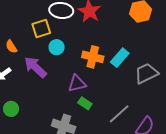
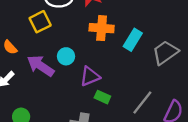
cyan circle: (57, 47) -> (66, 56), moved
orange cross: (93, 57) -> (102, 28), moved

